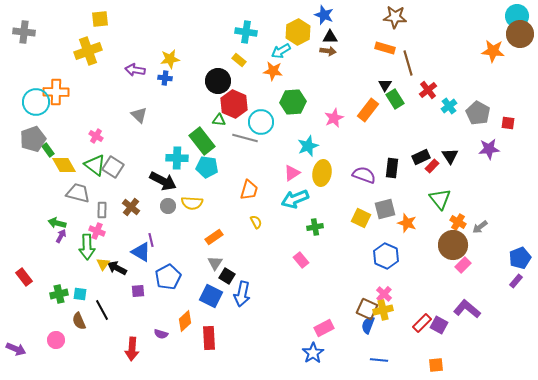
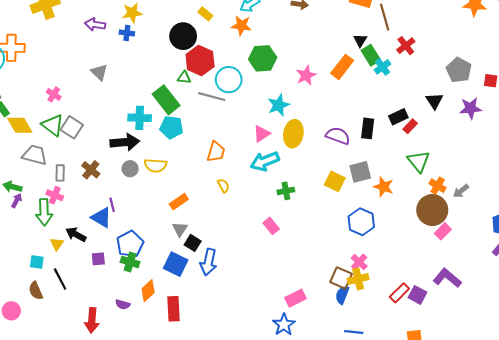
cyan cross: (449, 106) -> (382, 67), moved
black triangle: (450, 156) -> (434, 101), moved
black arrow: (163, 181) -> (125, 142), turned -32
yellow triangle: (103, 264) -> (57, 244), moved
green cross: (59, 294) -> (130, 262), moved, turned 30

